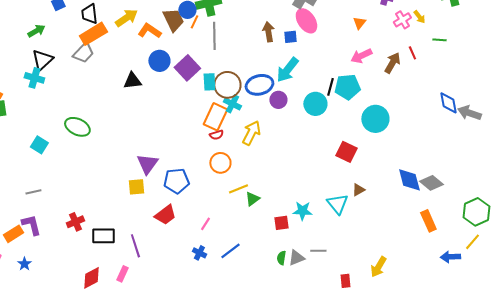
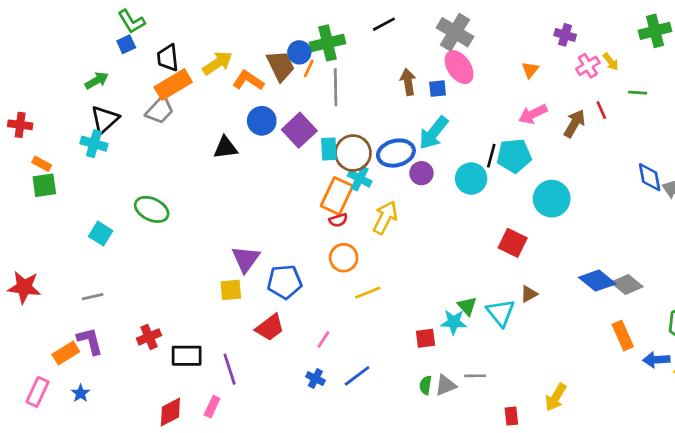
blue diamond: (409, 180) -> (597, 281), turned -36
green triangle: (252, 199) -> (467, 306), moved, turned -35
blue arrow: (450, 257) -> (656, 360), moved

